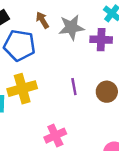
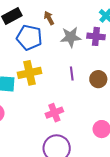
gray star: (71, 27) -> (71, 37), moved

